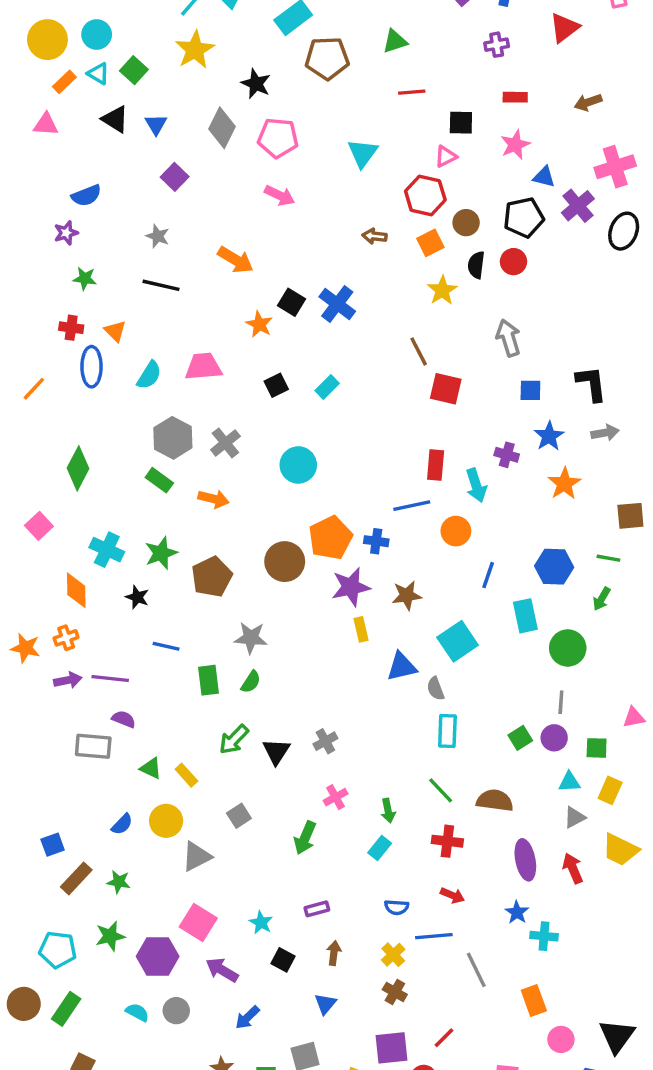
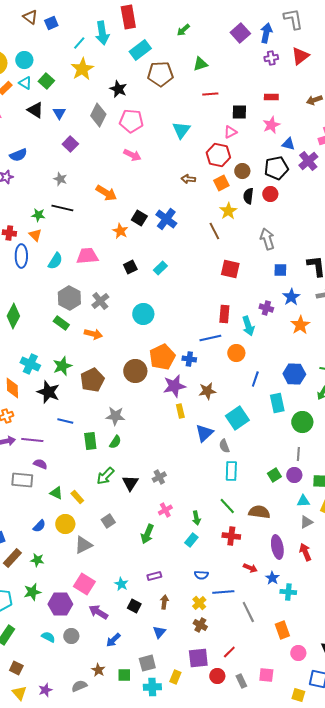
purple cross: (497, 45) -> (271, 58), moved
green star: (85, 279) -> (38, 215), moved
brown line: (419, 351) -> (214, 231), moved
black star: (137, 597) -> (48, 392), size x1.6
blue triangle: (402, 667) -> (204, 433), turned -30
red arrow: (452, 895) -> (250, 568), moved

